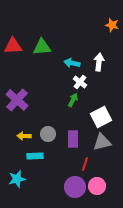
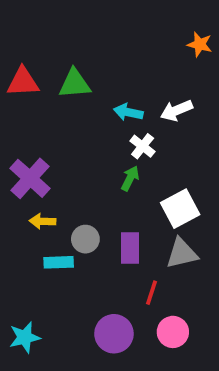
white arrow: (99, 62) -> (176, 110), turned -120
yellow arrow: (24, 136) -> (43, 221), moved
cyan rectangle: (35, 156) -> (59, 262), moved
cyan star: (17, 179) -> (25, 337), moved
purple circle: (75, 187) -> (114, 334), moved

